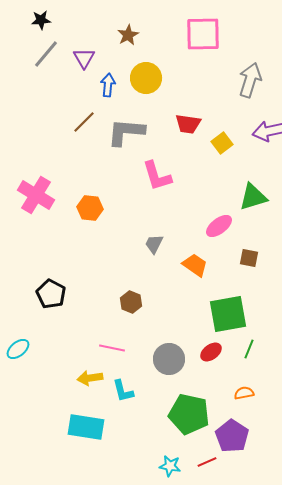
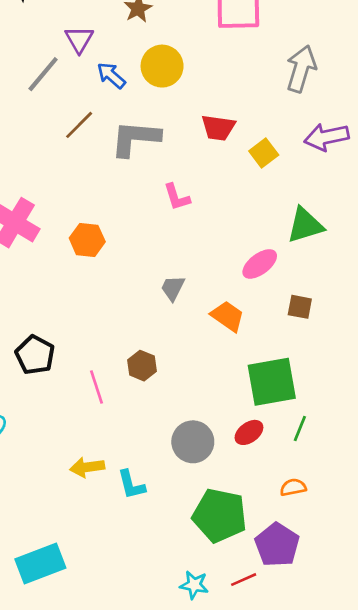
gray line: (46, 54) -> (43, 74), moved
blue arrow: (108, 85) -> (111, 75), turned -55
pink L-shape: (157, 176) -> (177, 197), size x0.7
pink line: (112, 348) -> (97, 387), moved, turned 60
cyan rectangle: (86, 427) -> (40, 564), moved, turned -30

